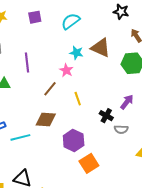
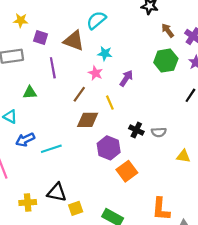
purple square: (35, 17) -> (41, 37), moved, turned 32
brown triangle: (101, 48) -> (74, 41), moved
purple arrow: (127, 102) -> (126, 78), moved
black cross: (106, 116) -> (136, 130), moved
brown diamond: (46, 119) -> (88, 120), moved

